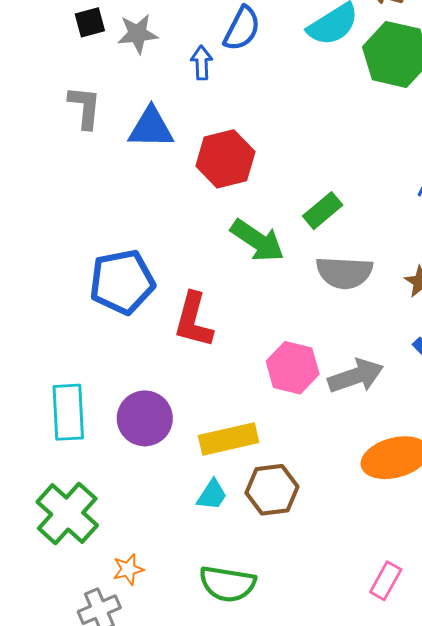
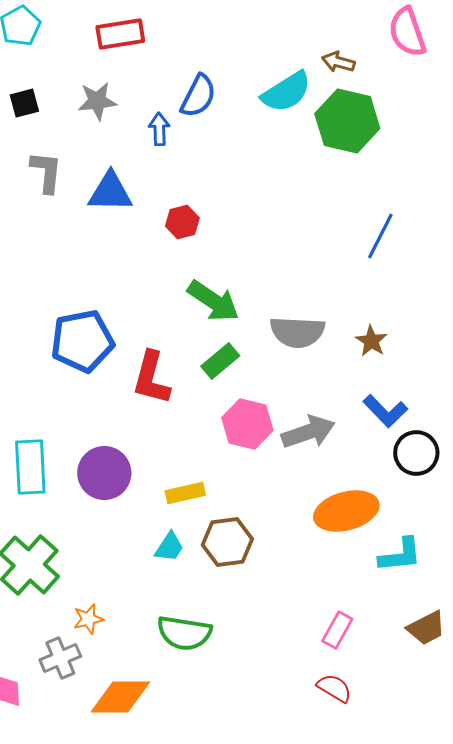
black square: (90, 22) -> (24, 103), moved
red hexagon: (225, 159) -> (182, 222), size x0.6
green rectangle: (323, 211) -> (220, 361), moved
yellow rectangle: (229, 439) -> (185, 493), size x0.7

